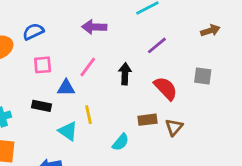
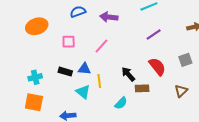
blue semicircle: (33, 32) -> (78, 12), moved
black arrow: (125, 74) -> (128, 74), moved, turned -49
gray square: (203, 76) -> (185, 60), turned -32
blue triangle: (66, 88) -> (84, 69), moved
brown triangle: (174, 127) -> (181, 91), moved

